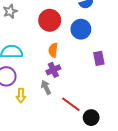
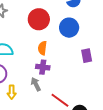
purple cross: (53, 70) -> (43, 67), turned 32

